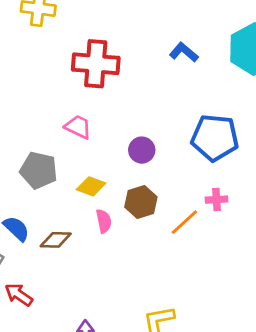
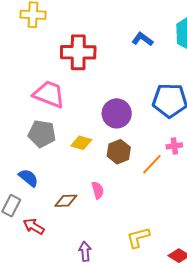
pink trapezoid: (78, 127) -> (49, 94), moved, size x1.6
purple circle: (142, 150) -> (117, 113), size x1.5
pink semicircle: (104, 221) -> (98, 190), moved
brown diamond: (56, 240) -> (66, 201), moved

